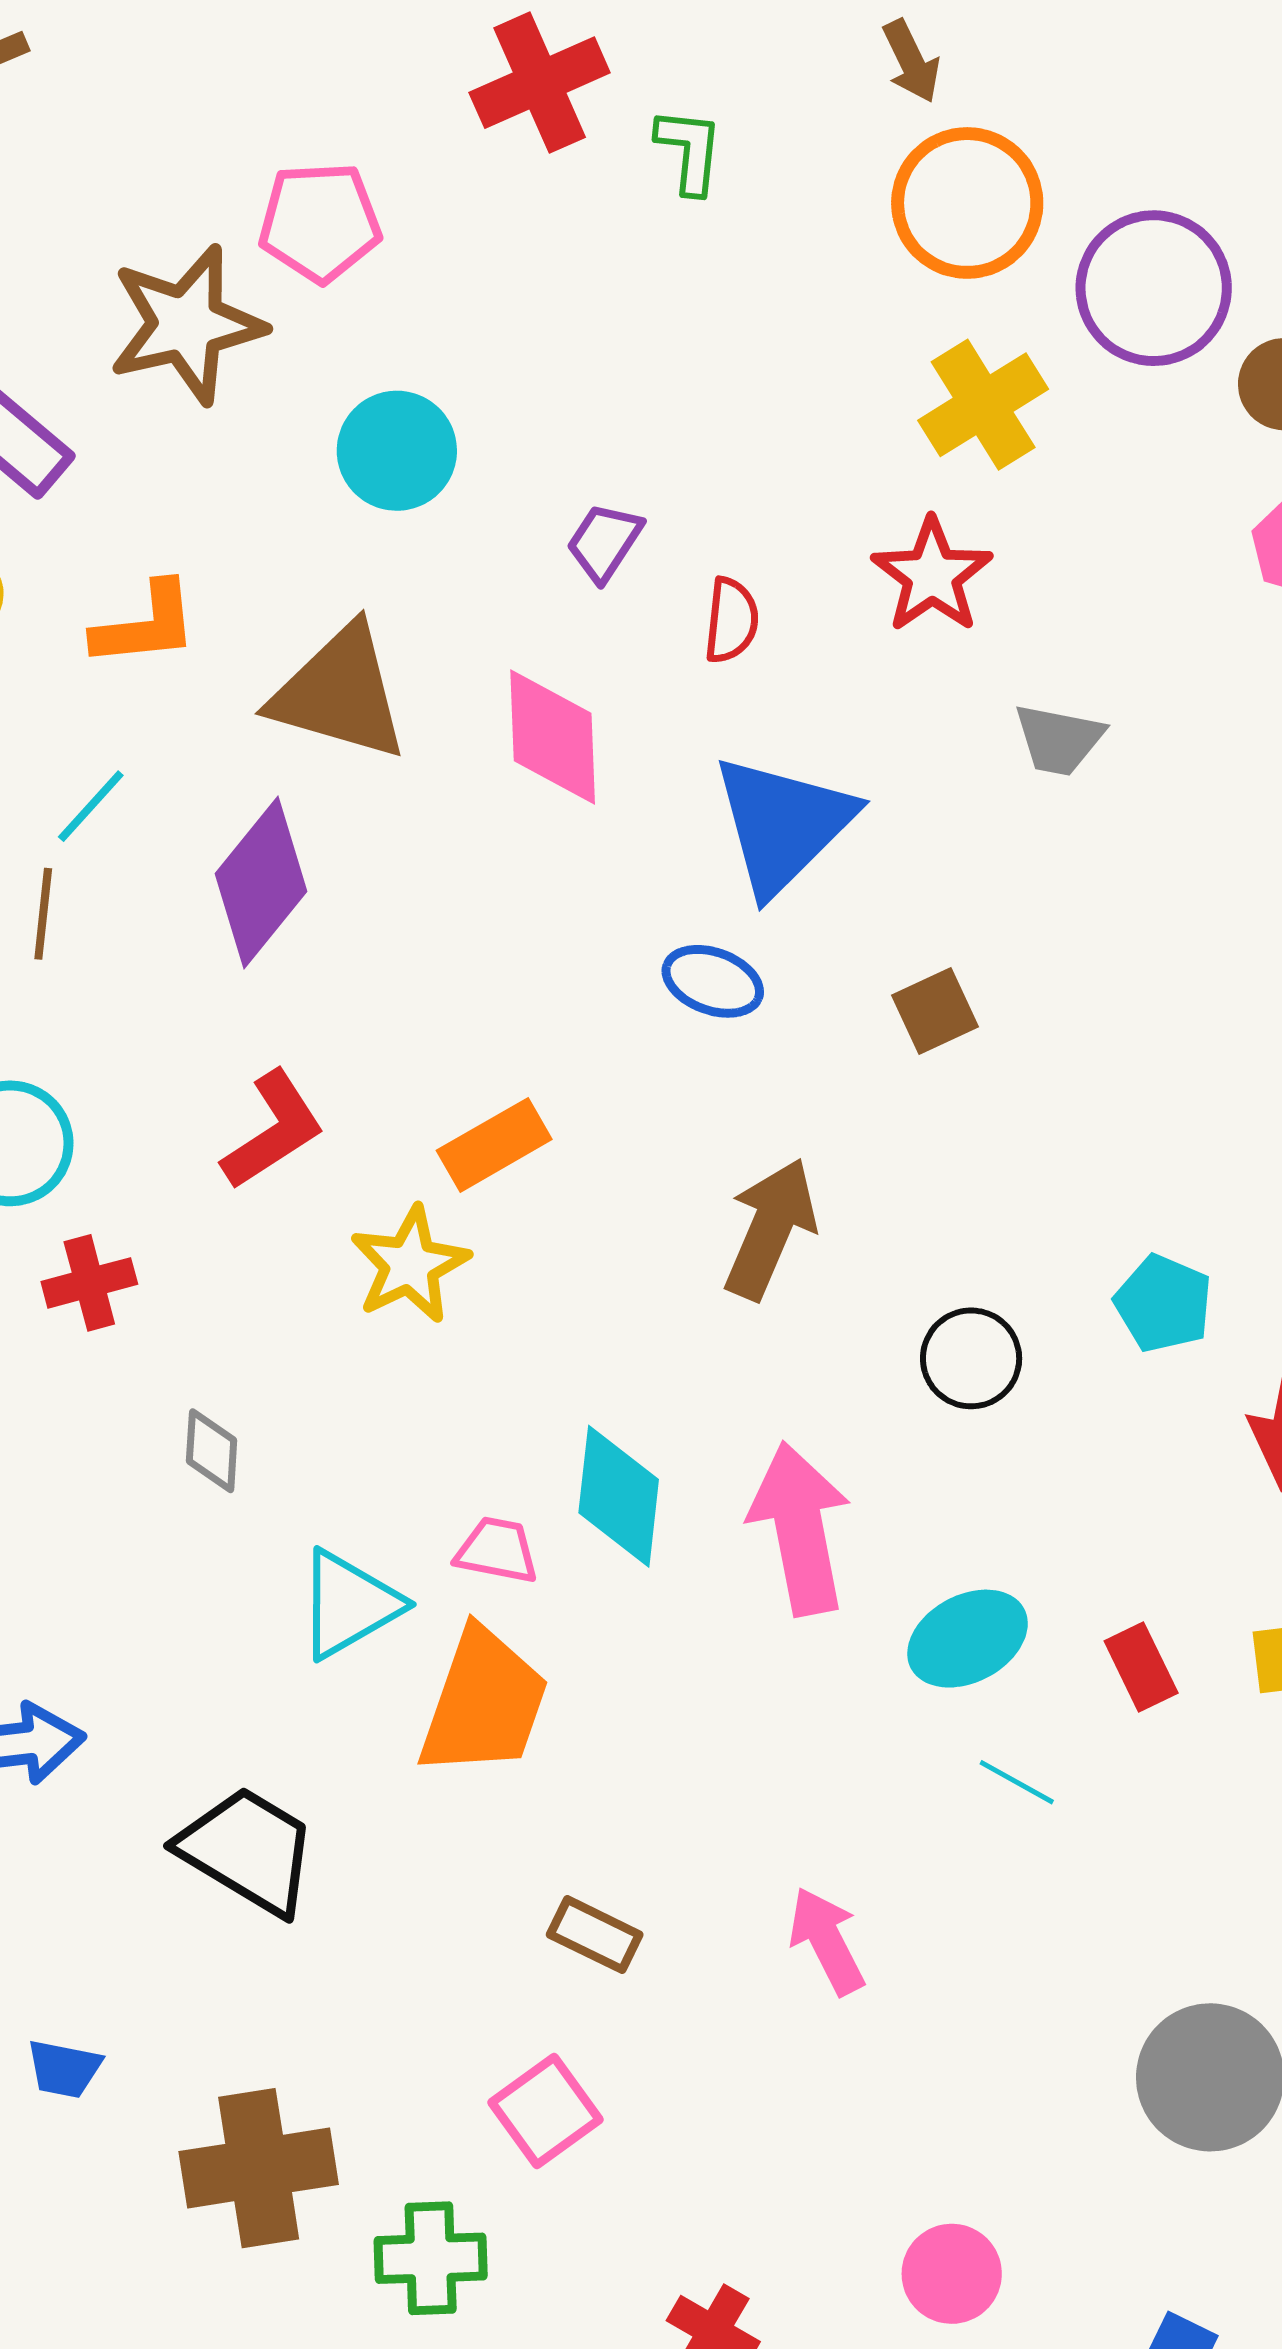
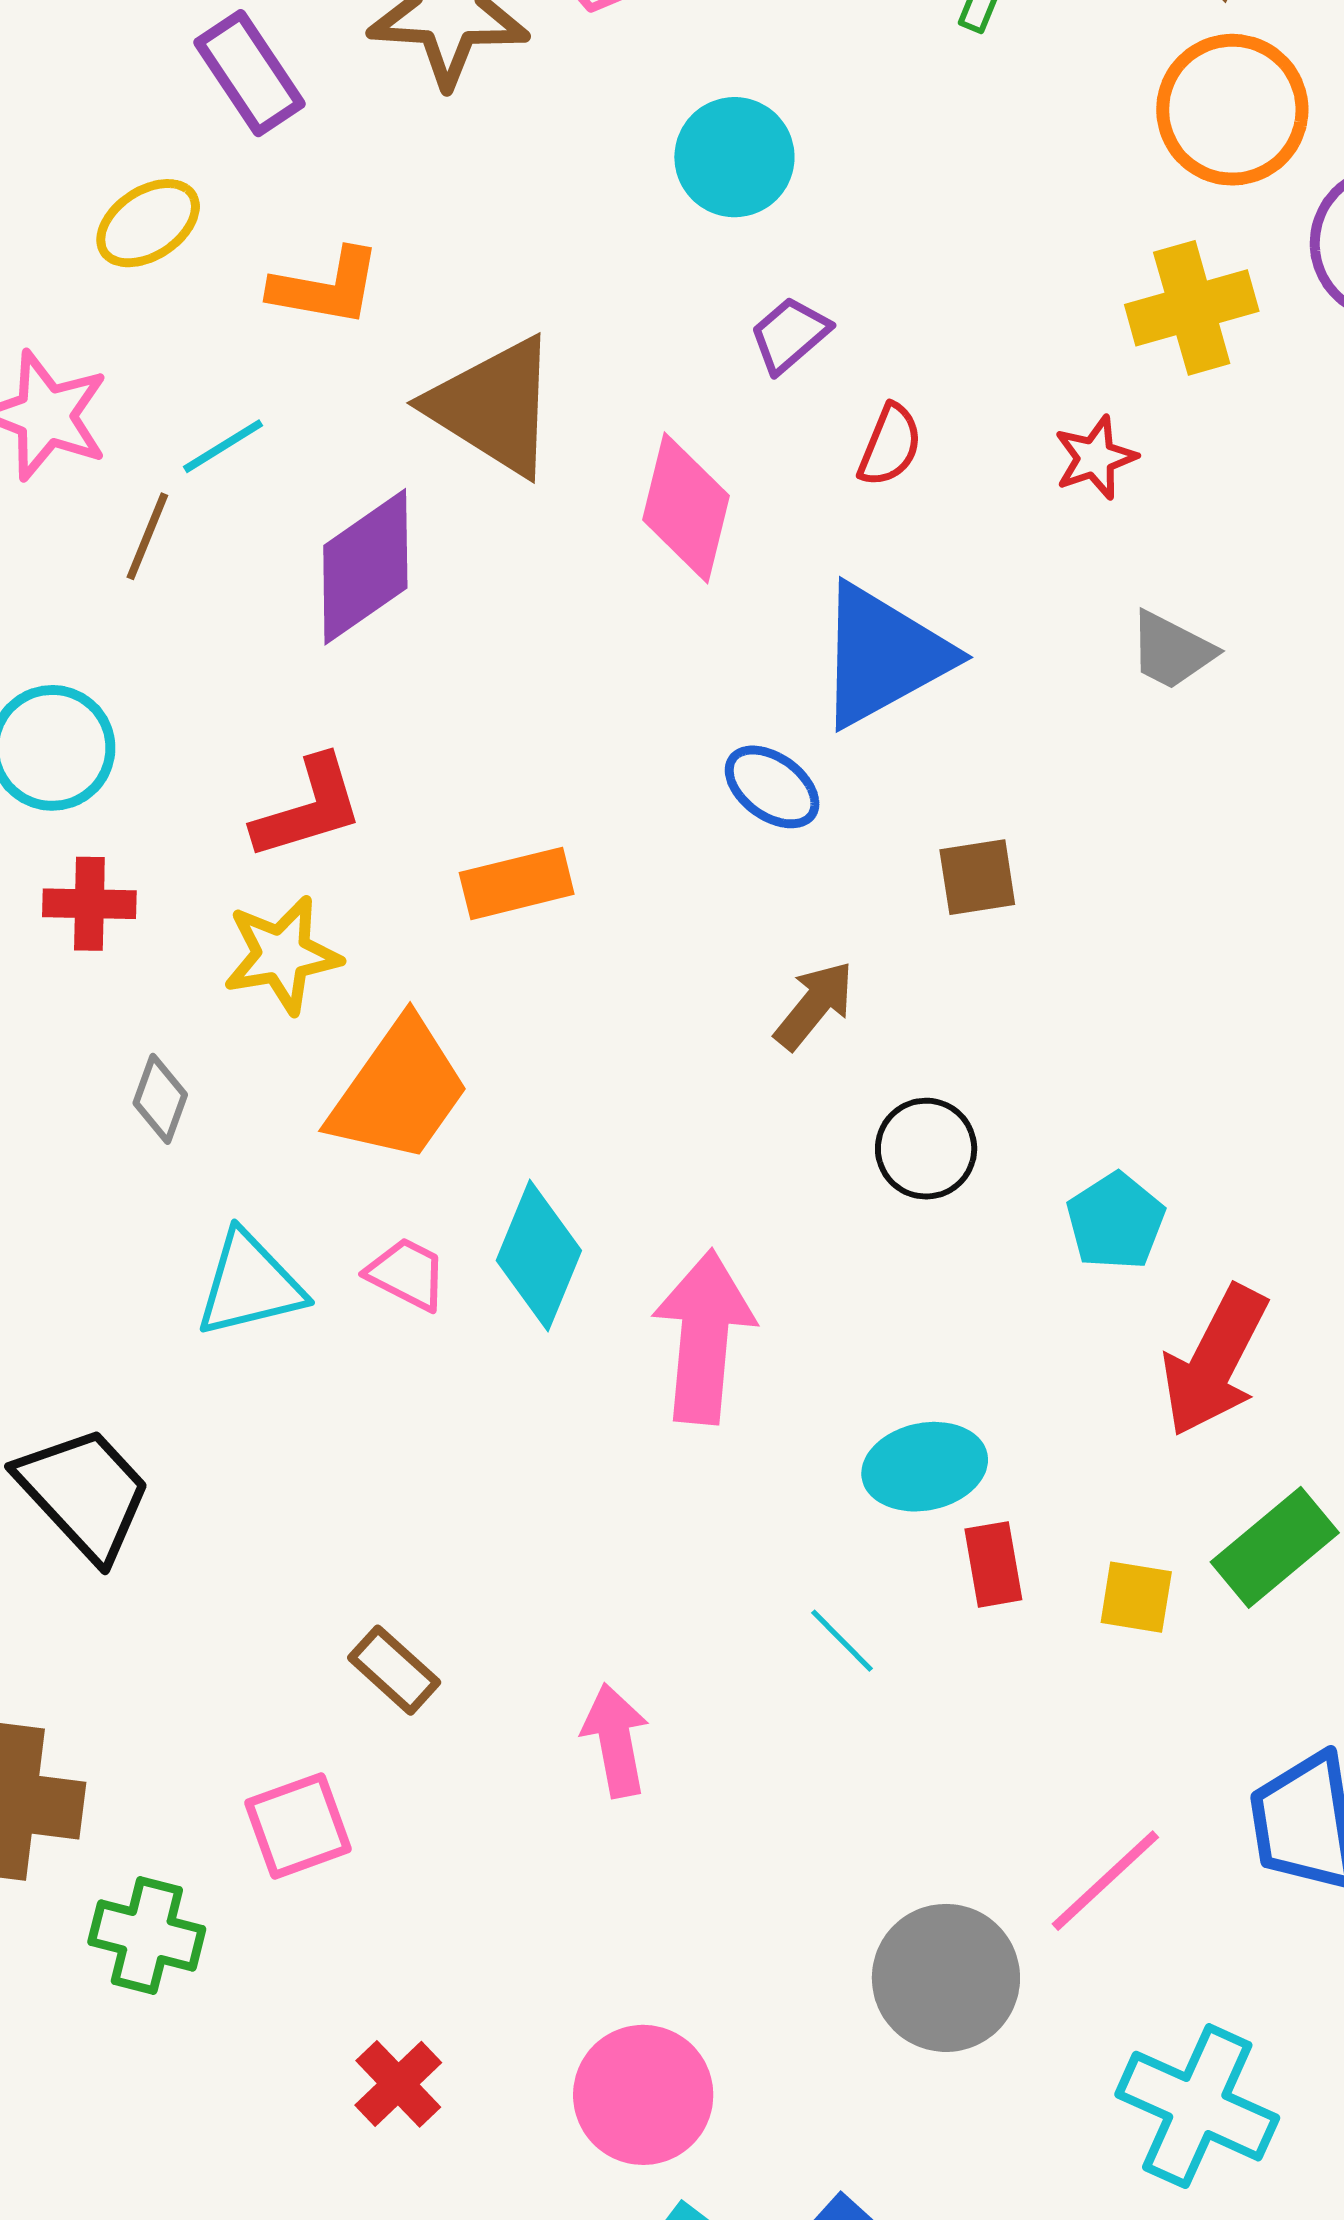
cyan circle: (397, 451) -> (734, 157), moved
red star: (932, 575) -> (1095, 458), size x0.7
brown arrow: (770, 1229) -> (814, 1005), moved, size x0.7
yellow star: (410, 1265) -> (282, 955), moved
black circle: (971, 1358) -> (926, 1149), moved
cyan ellipse: (968, 1639) -> (925, 1467), moved
orange trapezoid: (484, 1703) -> (399, 1091), moved
pink circle: (952, 2274) -> (643, 2095), size x1.4

